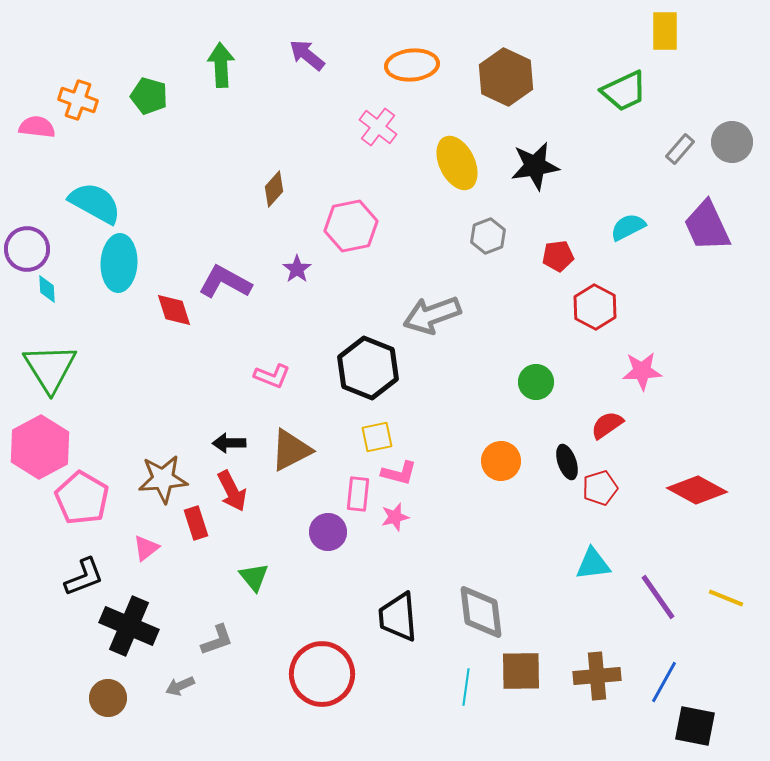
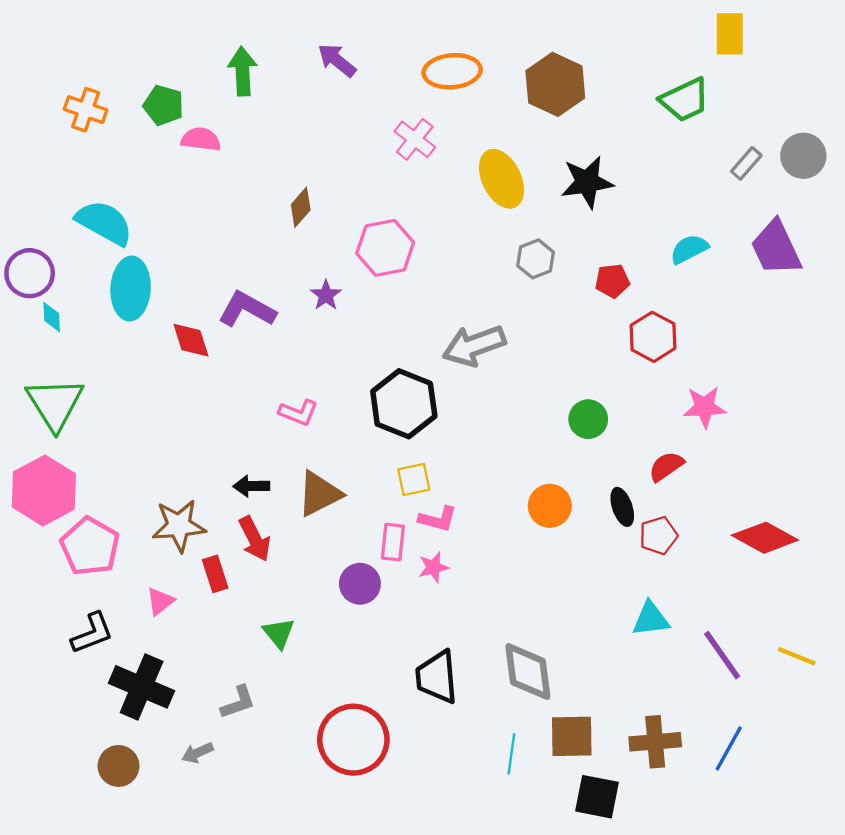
pink semicircle: (37, 127) -> (201, 139), moved
black square: (695, 726) -> (597, 797), moved

